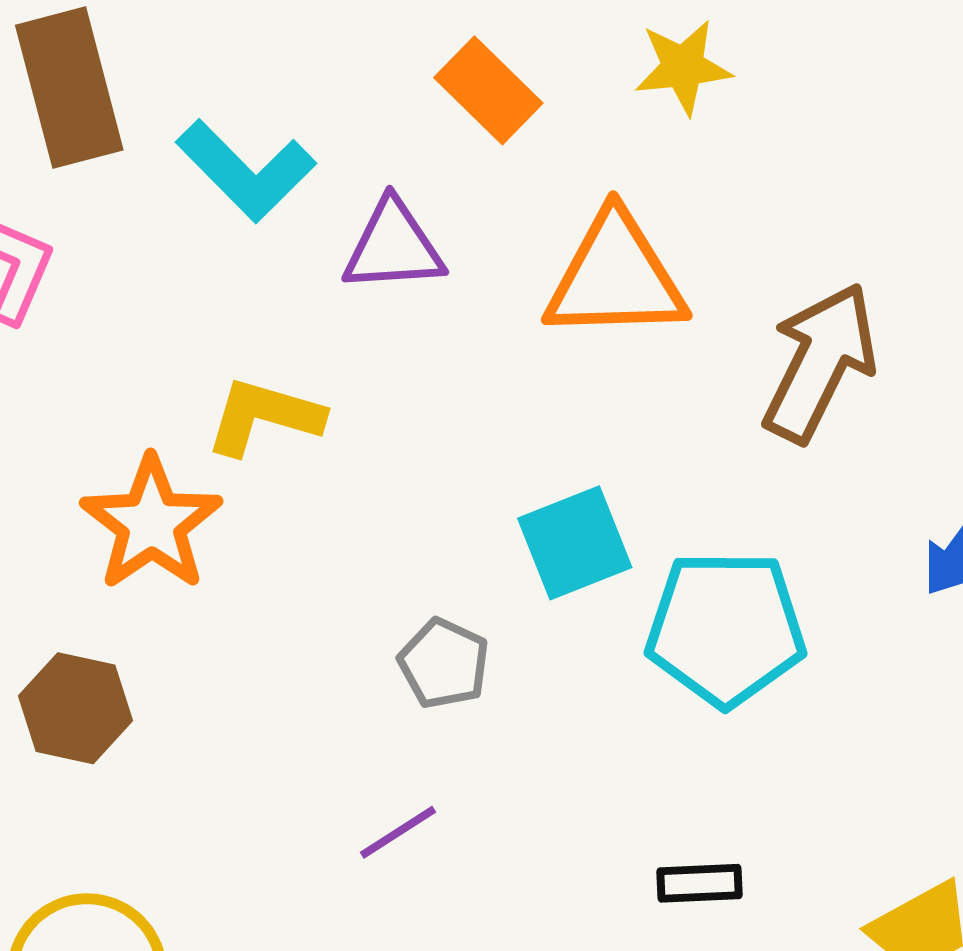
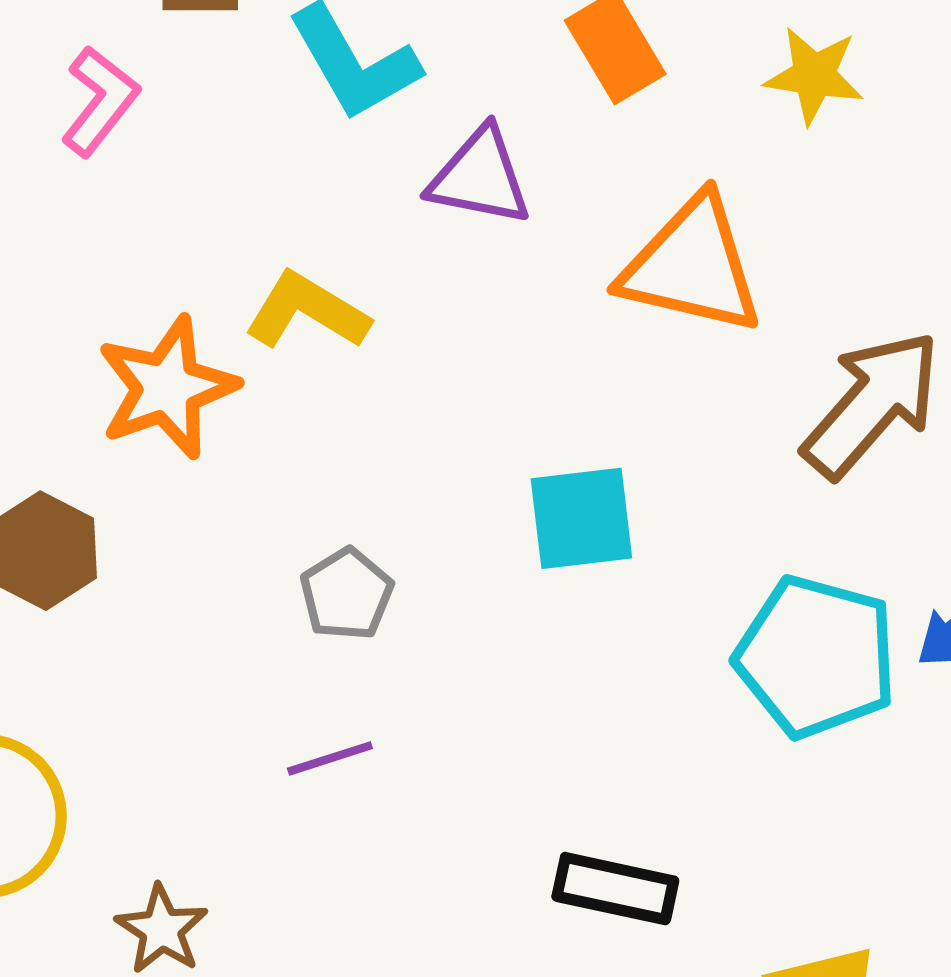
cyan pentagon: (726, 628) -> (816, 657), moved
gray pentagon: (444, 664) -> (347, 594), moved
black rectangle: (700, 883) -> (615, 889), size x1.4

